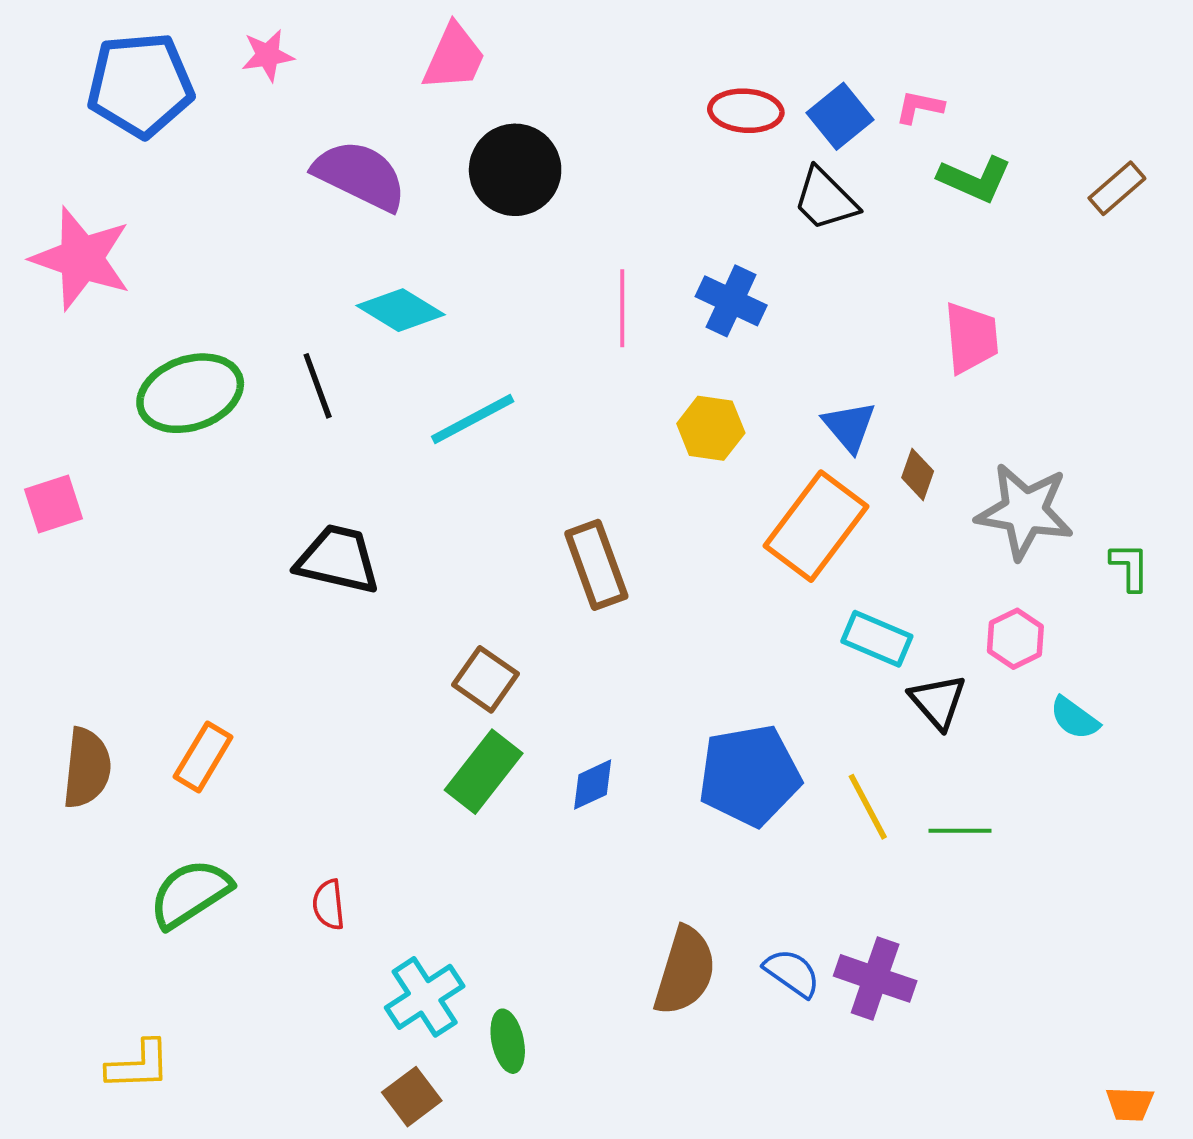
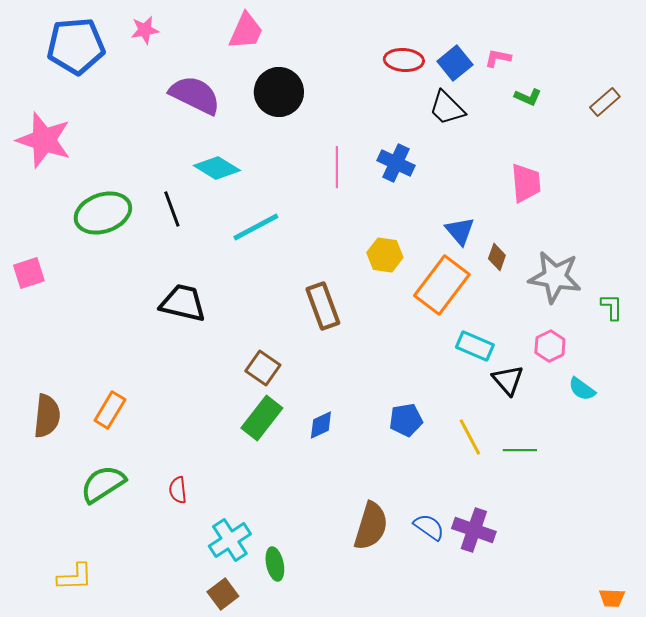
green L-shape: (975, 179) -> (528, 97), size x0.7
yellow hexagon: (711, 428) -> (385, 255), moved
blue pentagon: (750, 775) -> (406, 420), size x0.6

